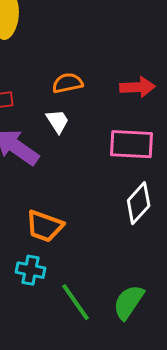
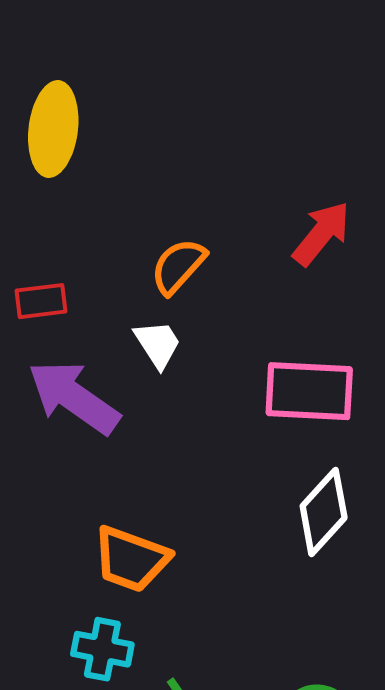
orange semicircle: (68, 83) -> (178, 266), turned -36
red arrow: (138, 87) -> (322, 233), moved, turned -48

